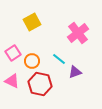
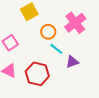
orange circle: (32, 61) -> (48, 32), moved

